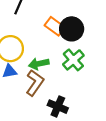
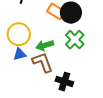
brown L-shape: (35, 83) -> (43, 62), turned -50

